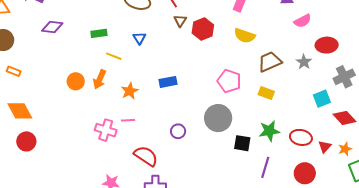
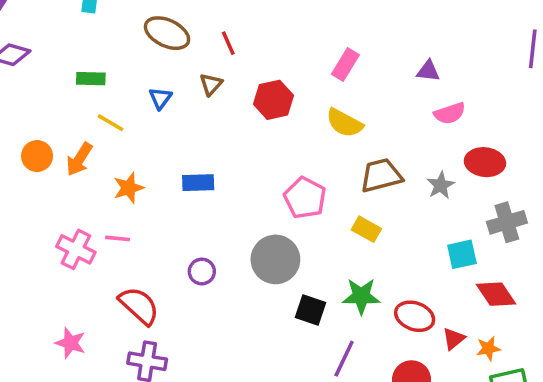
brown triangle: (180, 21) -> (211, 84), moved

